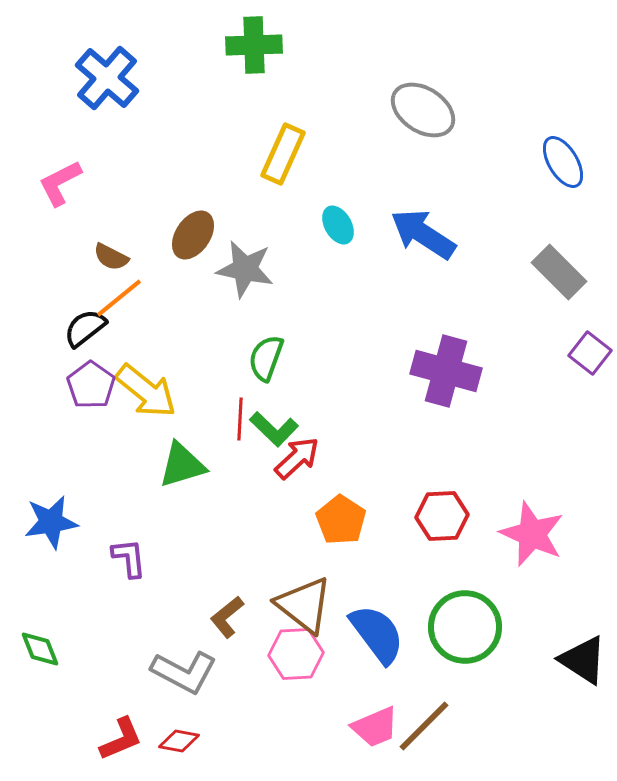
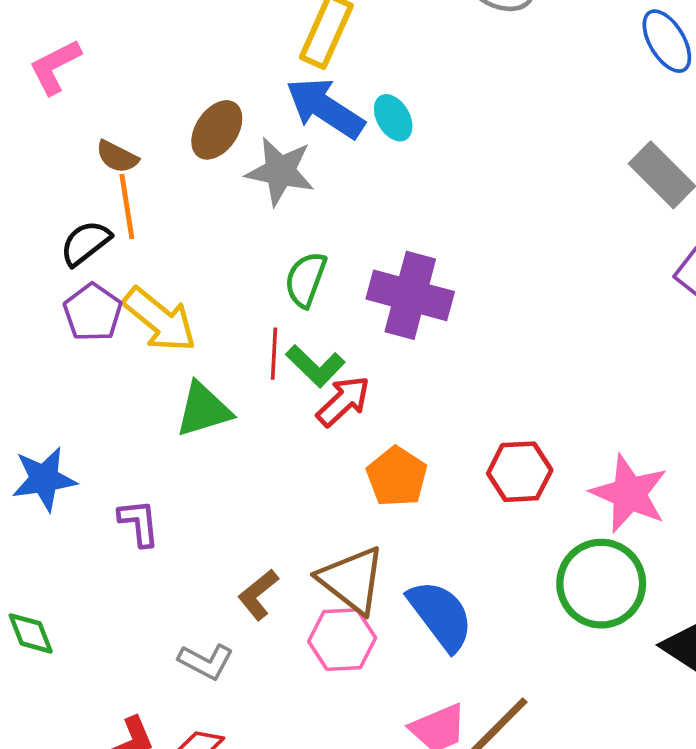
blue arrow: (423, 234) -> (325, 108), moved
orange line: (119, 298) -> (127, 207), turned -60
purple cross: (446, 371) -> (410, 295), moved
green circle: (465, 627) -> (601, 584), moved
gray L-shape: (184, 672) -> (206, 661), size x0.7

